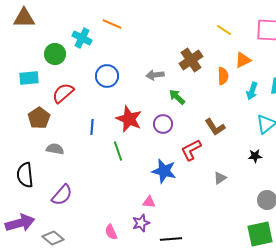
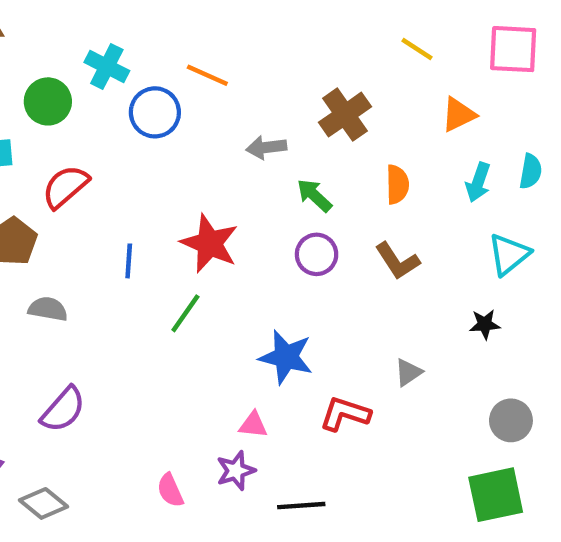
orange line: (112, 24) -> (207, 75), moved
blue circle: (107, 76) -> (155, 112), moved
orange semicircle: (223, 76) -> (397, 184), moved
purple circle: (163, 124) -> (317, 254), moved
red L-shape: (191, 150) -> (345, 414), moved, turned 45
green line: (118, 151) -> (185, 313), turned 54

